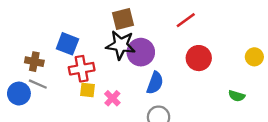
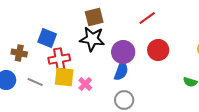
purple circle: (141, 52) -> (123, 52), moved
gray line: (38, 84) -> (35, 82), moved
yellow square: (88, 90) -> (64, 77), size x1.5

